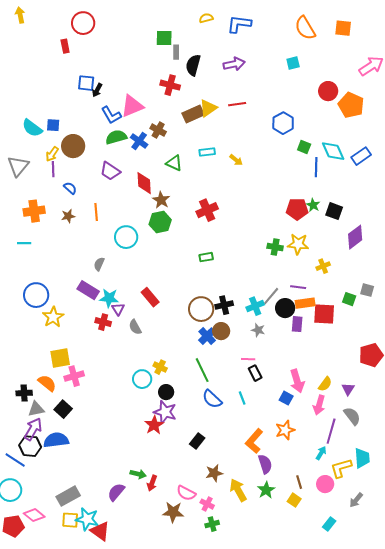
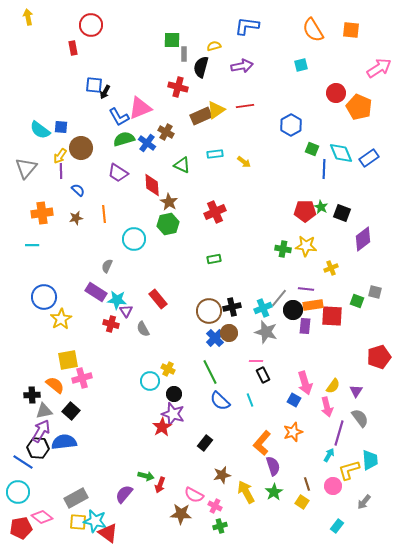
yellow semicircle: (206, 18) -> (214, 46), moved
gray star: (258, 330) -> (266, 332), size x1.6
pink arrow: (319, 405) -> (327, 407), turned -30

